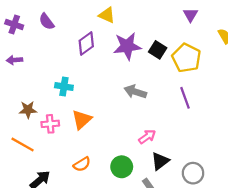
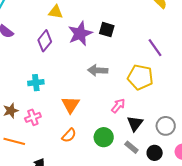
yellow pentagon: (186, 58) -> (140, 77), moved
purple line: (185, 98) -> (155, 48), moved
orange triangle: (82, 120) -> (71, 105), moved
orange semicircle: (82, 164) -> (69, 135), moved

